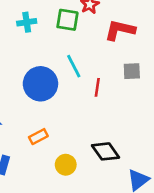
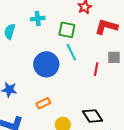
green square: (67, 20) -> (67, 30), moved
red line: (97, 87) -> (96, 69), moved

